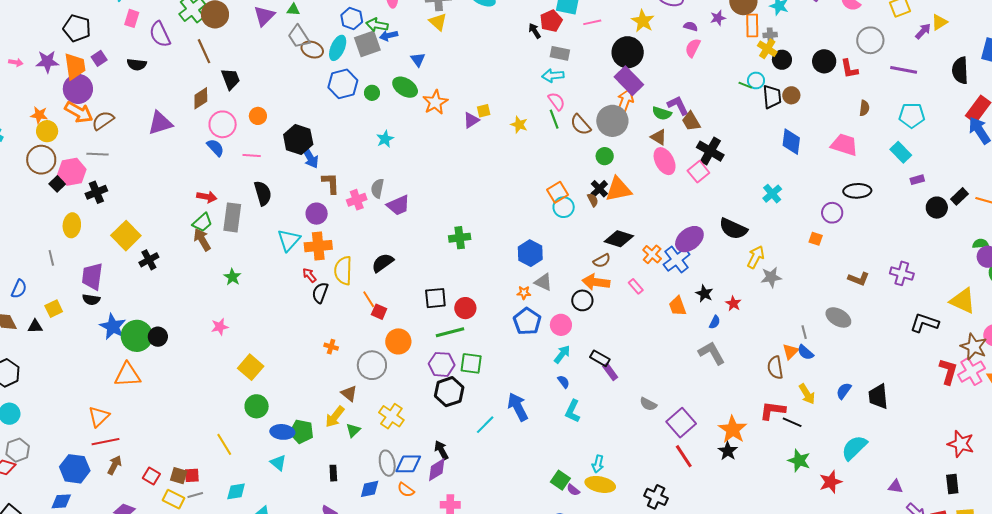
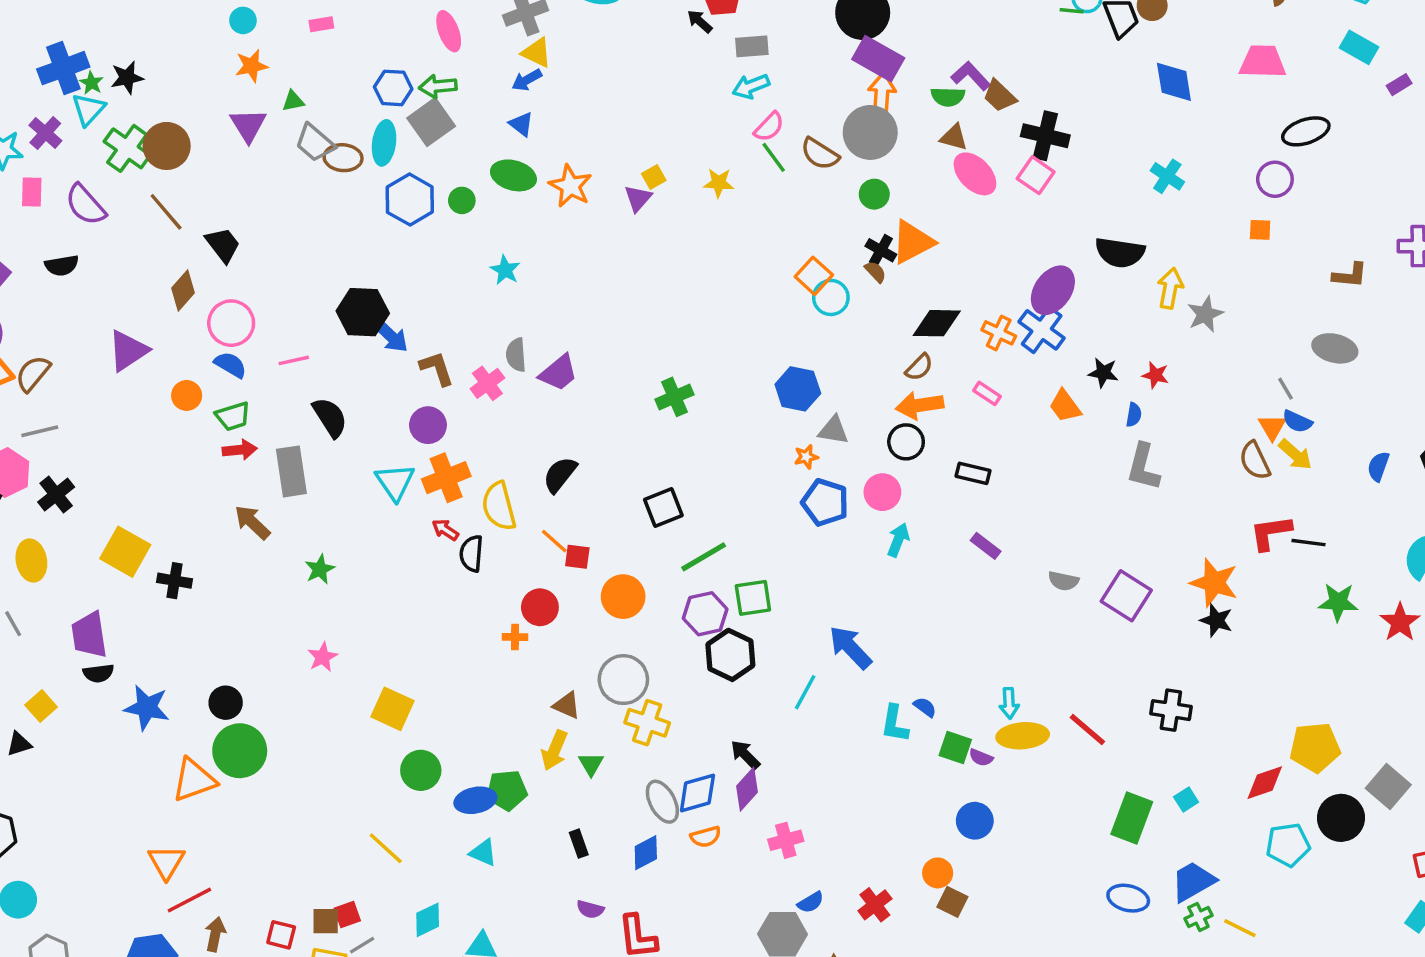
blue arrow: (389, 36) -> (527, 80), moved
pink semicircle: (556, 101) -> (769, 127), turned 96
orange circle: (258, 116) -> (187, 395), moved
green trapezoid: (202, 223) -> (233, 416), moved, turned 40
black cross: (149, 260) -> (175, 581), turned -36
green star: (232, 277) -> (320, 569), turned 30
red circle: (465, 308) -> (540, 607), moved
green circle: (137, 336) -> (240, 751), moved
gray L-shape: (712, 353) -> (1143, 467), turned -120
black rectangle: (600, 358) -> (973, 473), moved
gray circle: (372, 365) -> (623, 680), moved
blue semicircle: (563, 382) -> (925, 707), moved
yellow arrow: (807, 394) -> (1295, 455), moved
cyan L-shape: (573, 411) -> (895, 724), moved
red line: (684, 456) -> (1087, 730), moved
orange semicircle: (406, 490) -> (706, 837), turned -36
black cross: (656, 497) -> (1171, 710), moved

